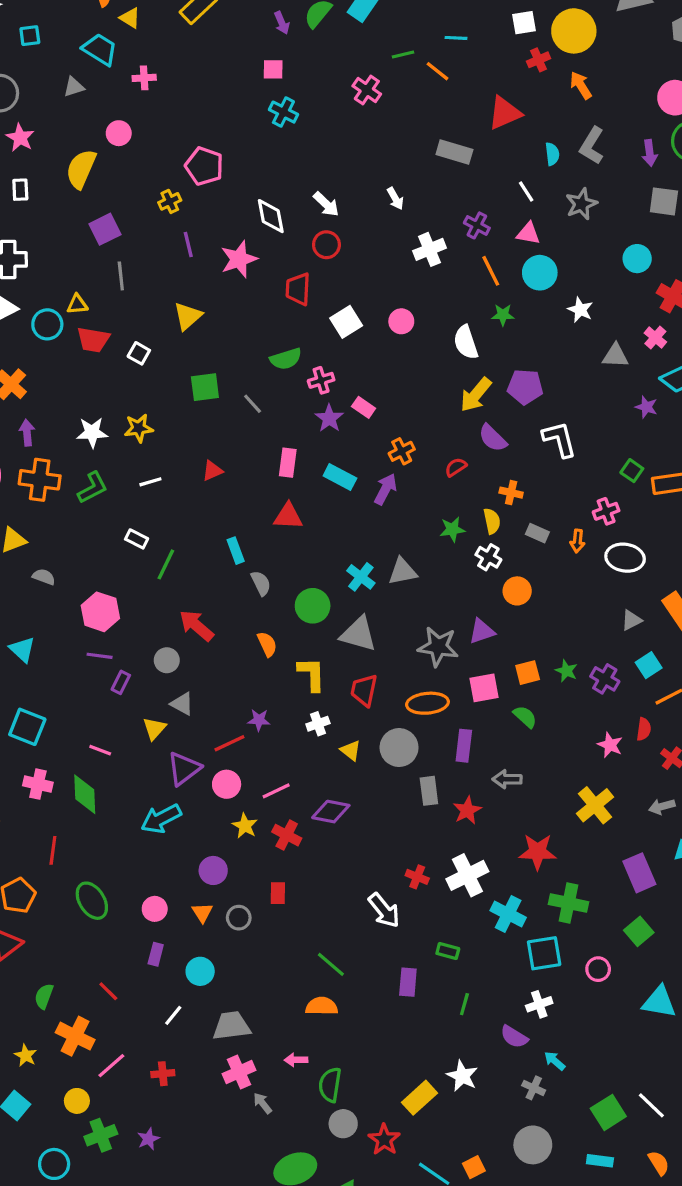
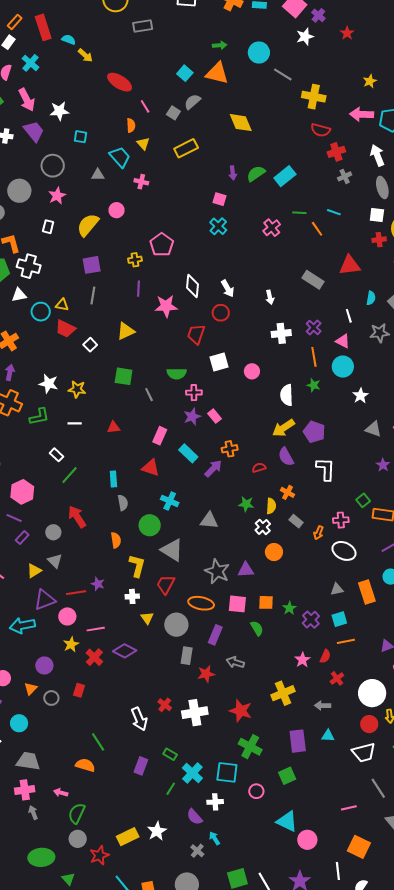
cyan cross: (361, 577) -> (170, 501), moved, turned -30
cyan cross: (508, 914) -> (192, 773), moved

